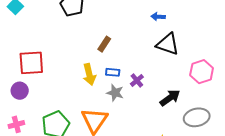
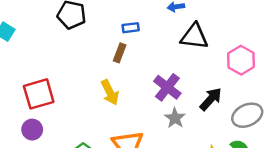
blue rectangle: (113, 72) -> (131, 28), moved
purple cross: (137, 80) -> (167, 87), size x1.6
gray star: (115, 93) -> (175, 118), moved, turned 30

